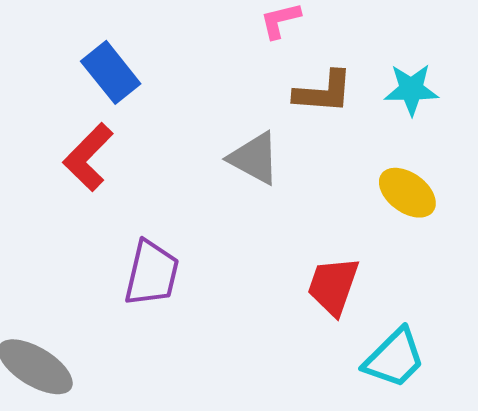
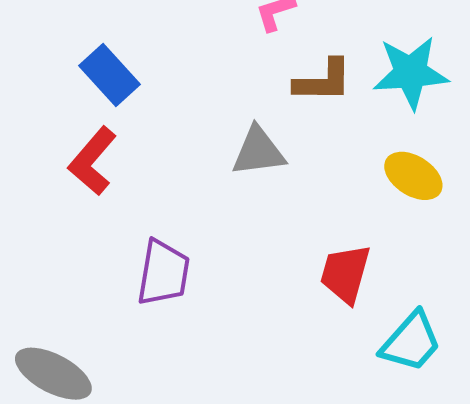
cyan star: (411, 89) -> (411, 73), size x1.4
gray triangle: (254, 158) -> (258, 151), turned -32

